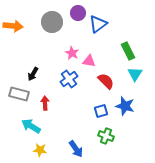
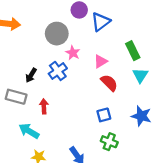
gray circle: (52, 22) -> (57, 34), moved
pink triangle: (89, 61) -> (101, 61), moved, turned -40
blue cross: (69, 79) -> (58, 71), moved
blue star: (125, 106) -> (141, 116), moved

